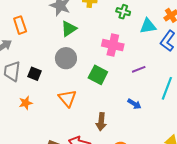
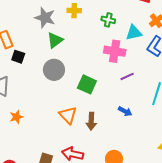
pink cross: (113, 45) -> (115, 51), moved
black square: (34, 74) -> (18, 57), moved
orange triangle: (67, 98) -> (68, 115), moved
brown arrow: (101, 122) -> (91, 121), moved

